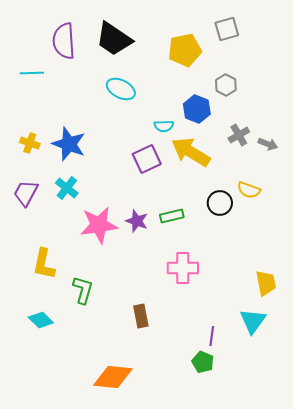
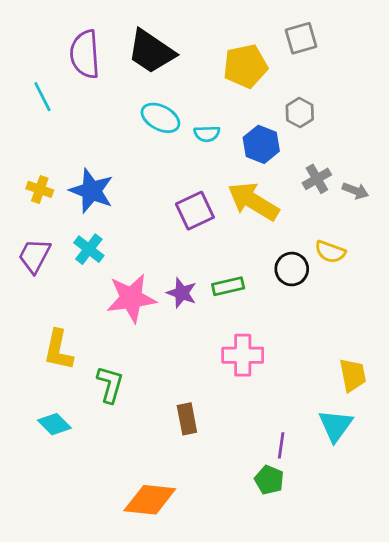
cyan line: (32, 73) -> (42, 97), turned 65
cyan semicircle: (164, 126) -> (207, 134), moved

